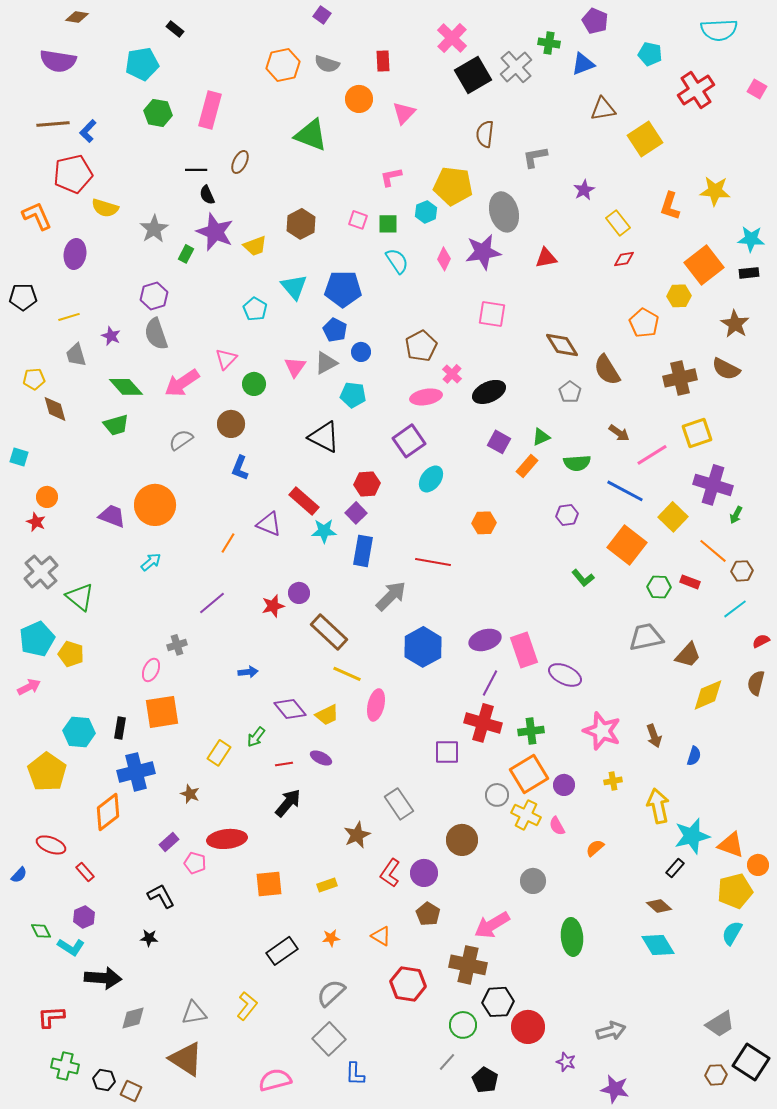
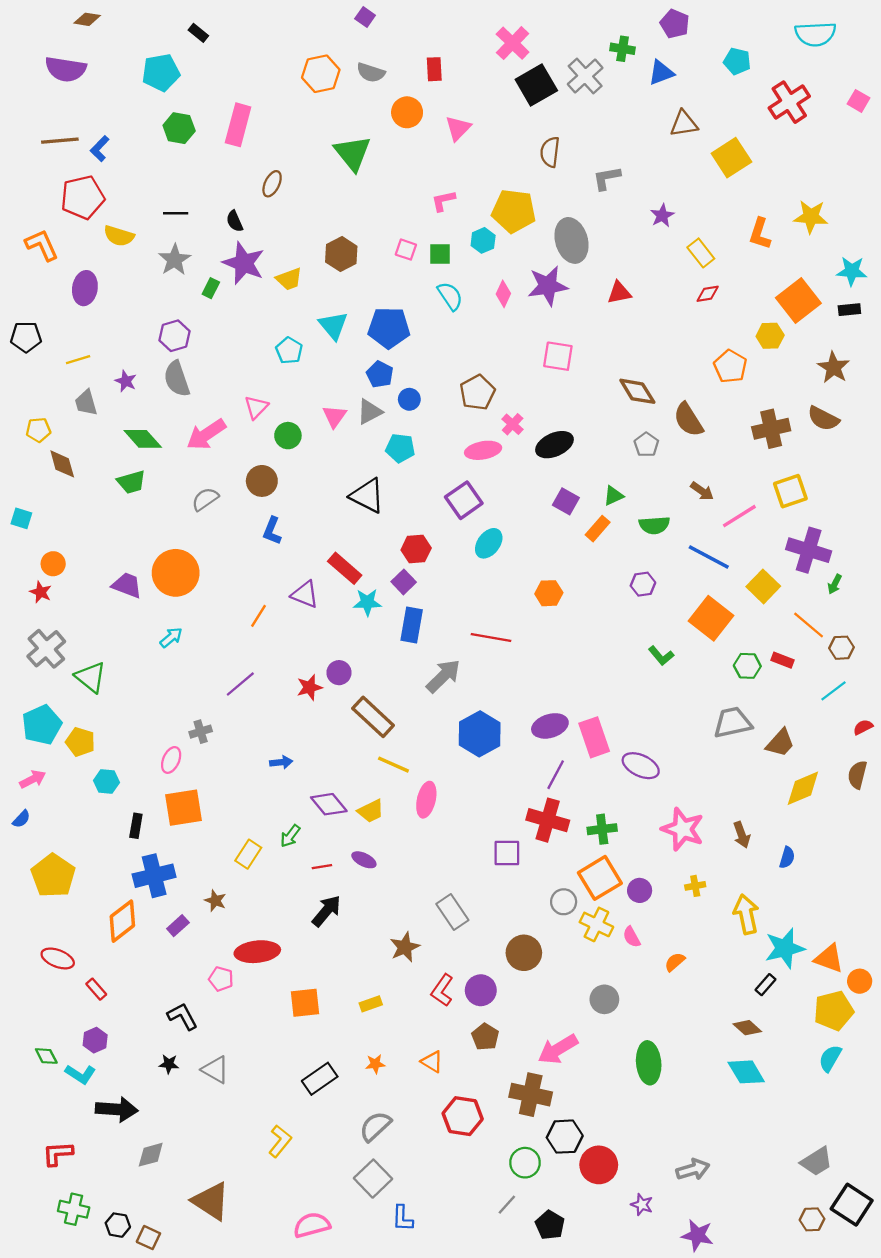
green triangle: (311, 135) -> (353, 153), turned 30
black line: (196, 170) -> (176, 213), moved
cyan hexagon: (79, 732) -> (106, 782), moved, size x0.7
purple rectangle: (169, 842) -> (178, 926), moved
blue semicircle: (19, 875) -> (21, 819), moved
gray triangle: (194, 1013) -> (215, 1070), moved, turned 40

